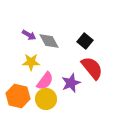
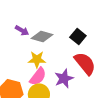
gray diamond: (49, 41) -> (42, 36), turned -45
yellow star: (31, 62) -> (37, 59), moved

